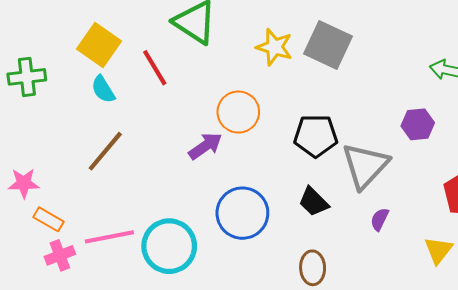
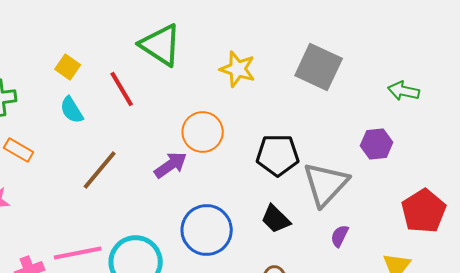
yellow square: (99, 45) -> (68, 67), size x0.6
gray square: (328, 45) -> (319, 67), moved
brown line: (105, 151) -> (100, 170), moved
orange rectangle: (48, 219) -> (19, 150), moved

